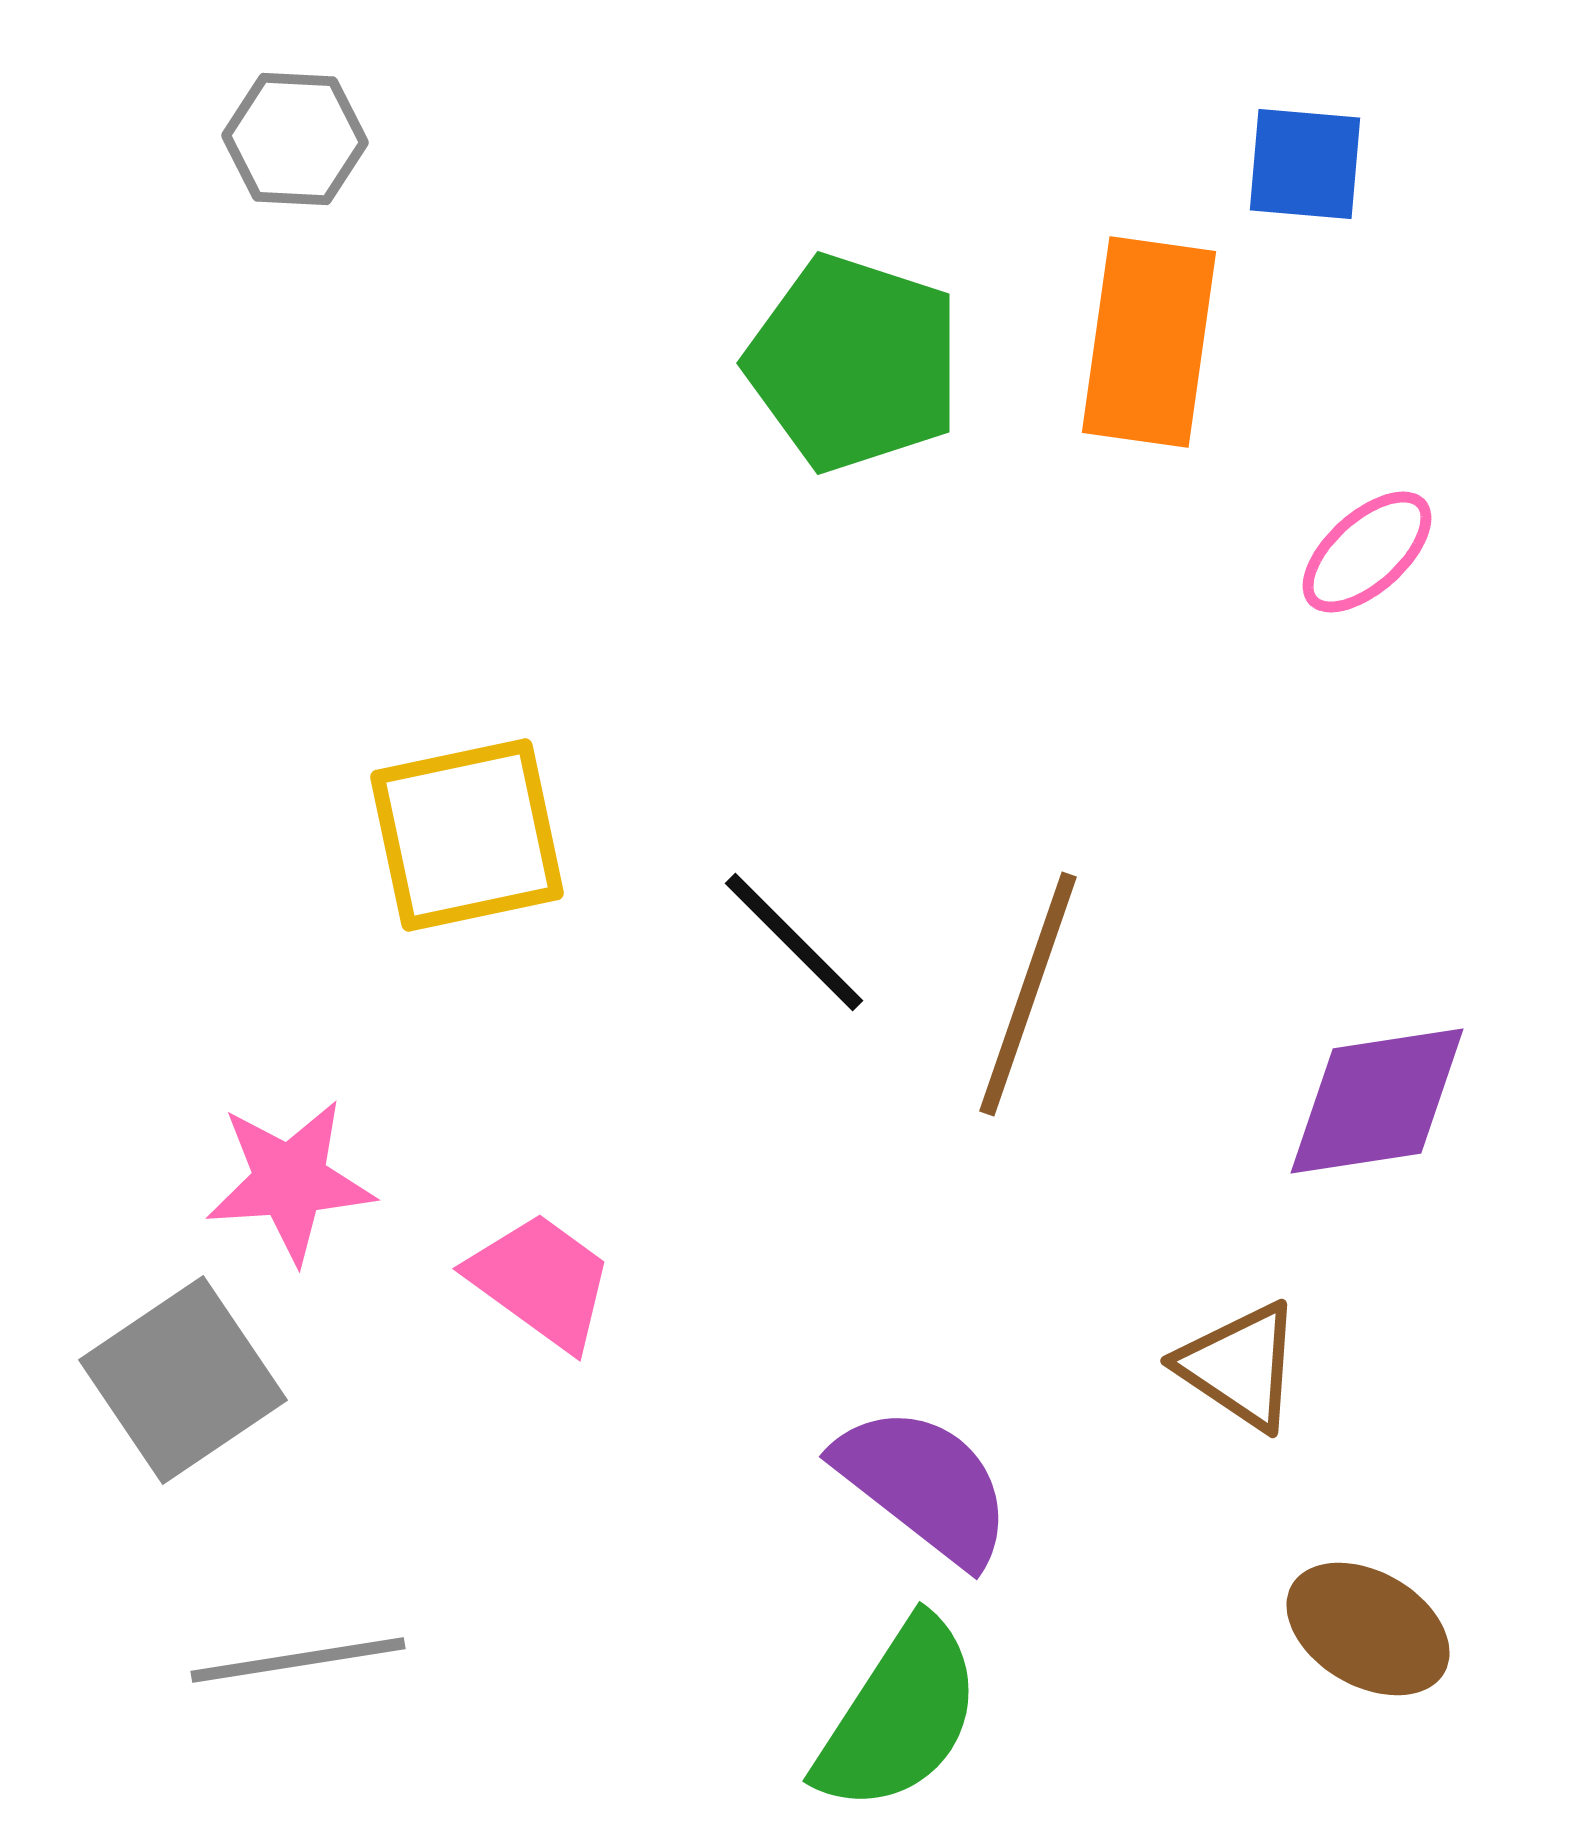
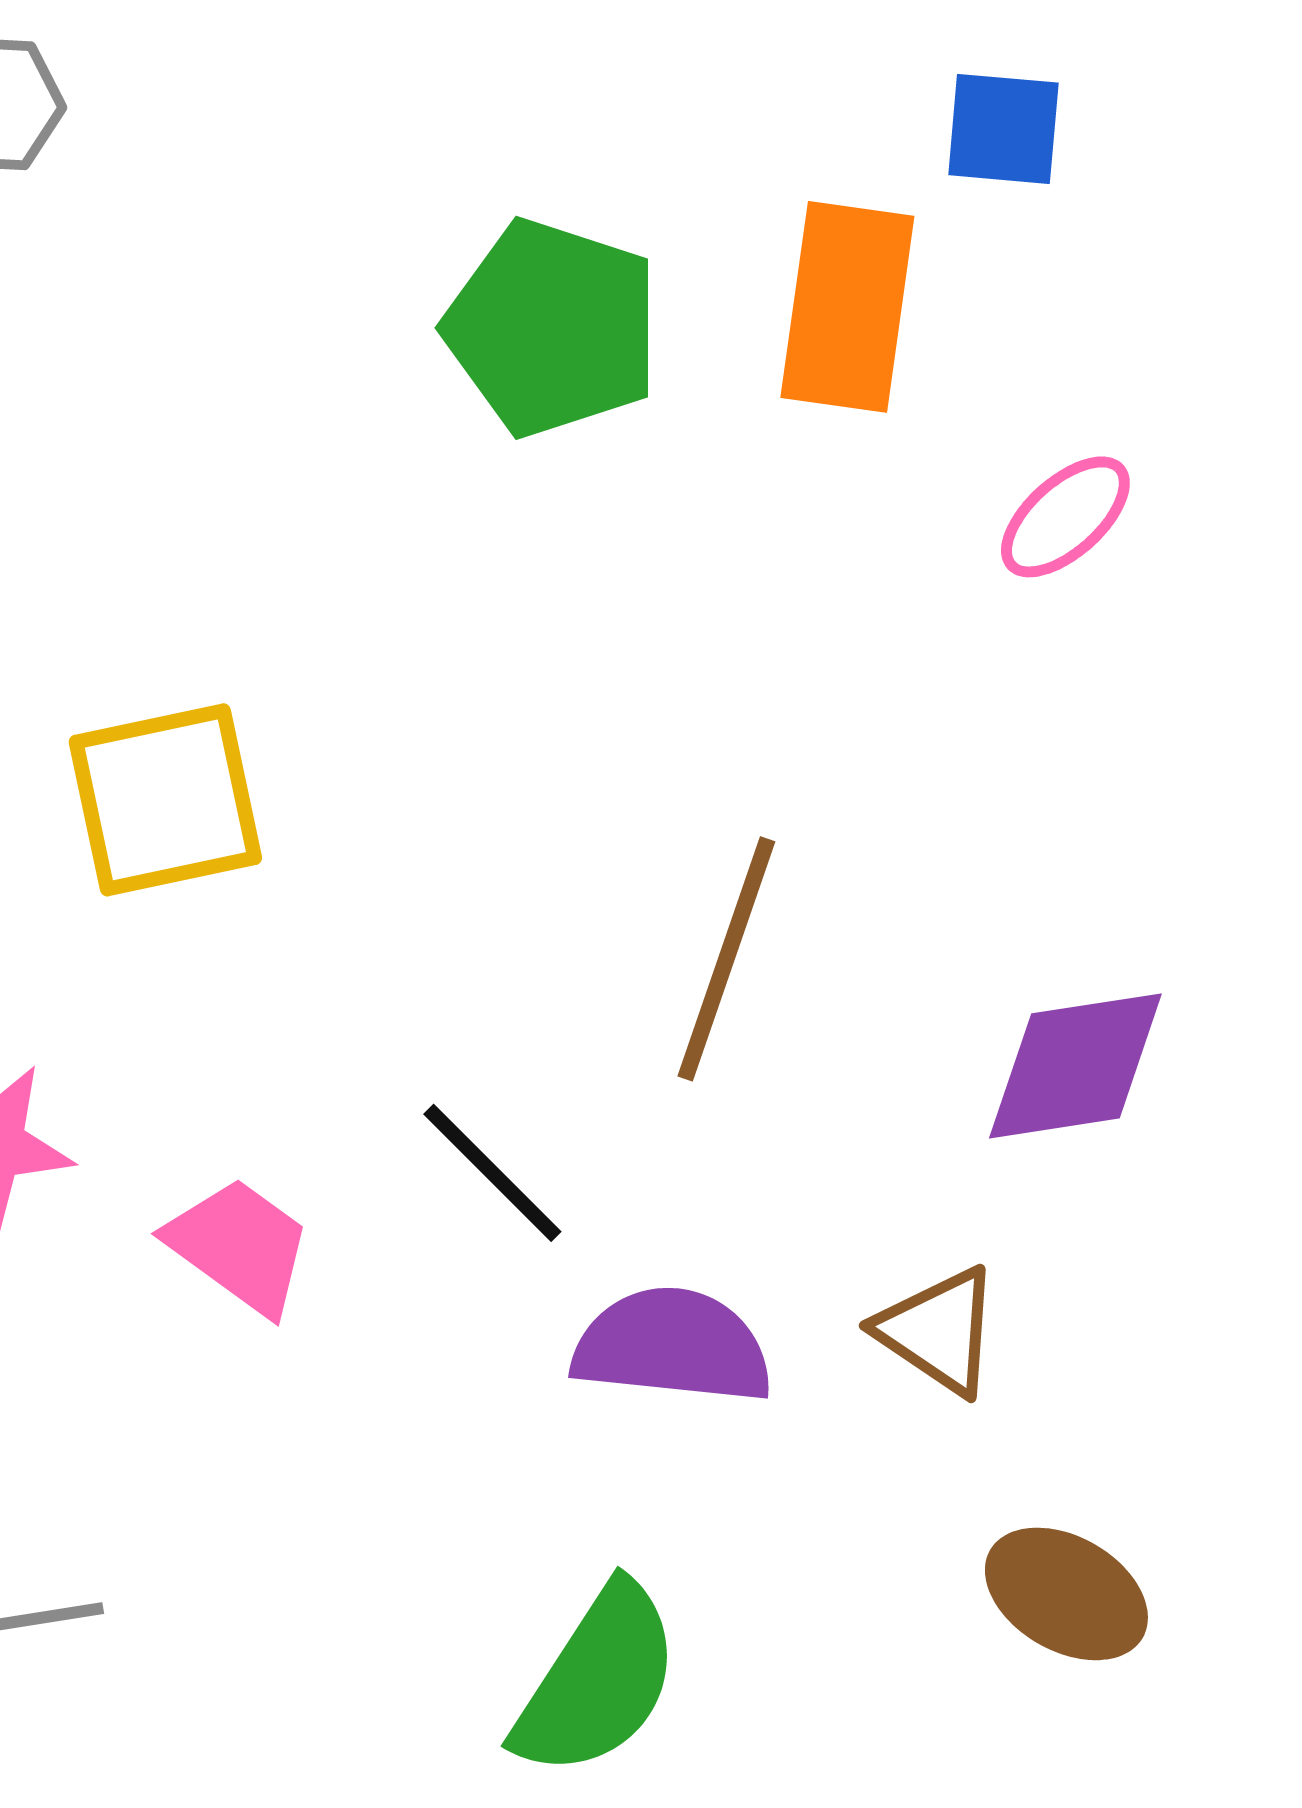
black line: (794, 942) -> (492, 1173), moved
purple semicircle: (924, 1485) -> (672, 1346), moved, turned -32

